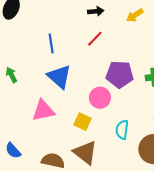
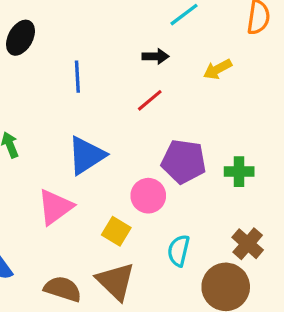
blue line: (51, 43) -> (77, 77), moved
blue triangle: (59, 77) -> (86, 155), turned 40
pink triangle: (43, 110) -> (55, 207), turned -30

